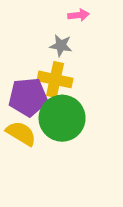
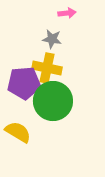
yellow semicircle: (21, 133) -> (18, 132), moved

